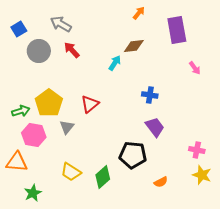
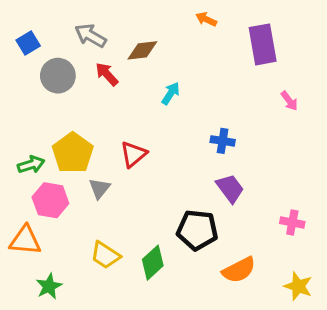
orange arrow: (139, 13) -> (206, 19), turned -104
brown diamond: (134, 46) -> (142, 50), moved
yellow star: (202, 175) -> (298, 286), moved
orange semicircle: (161, 182) -> (239, 270), size x1.6

